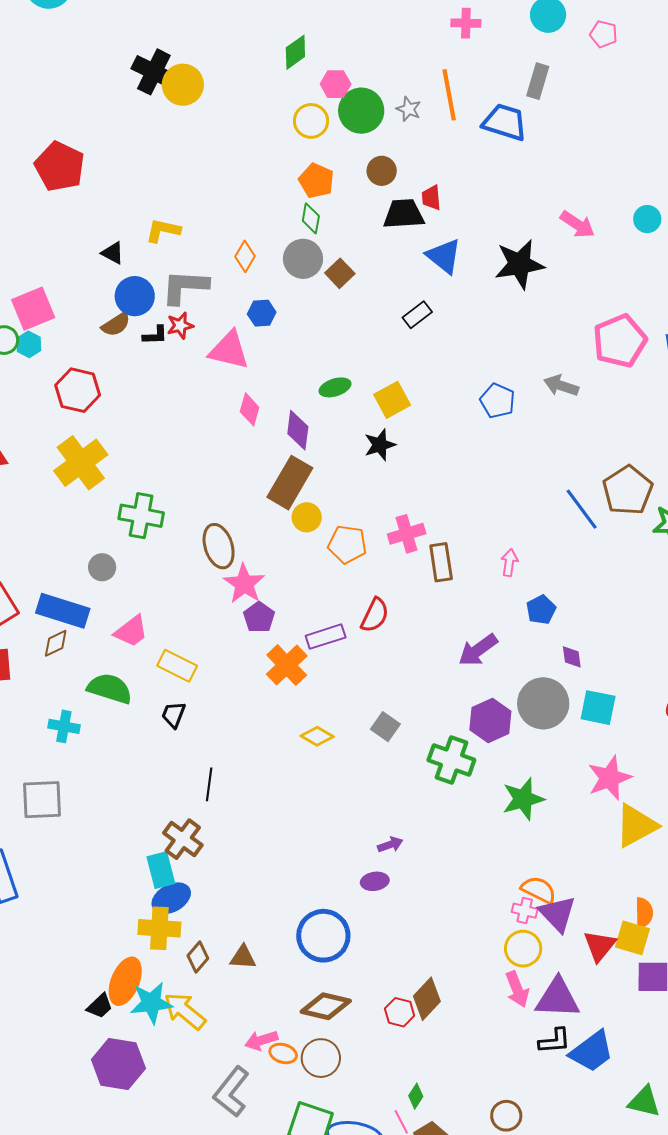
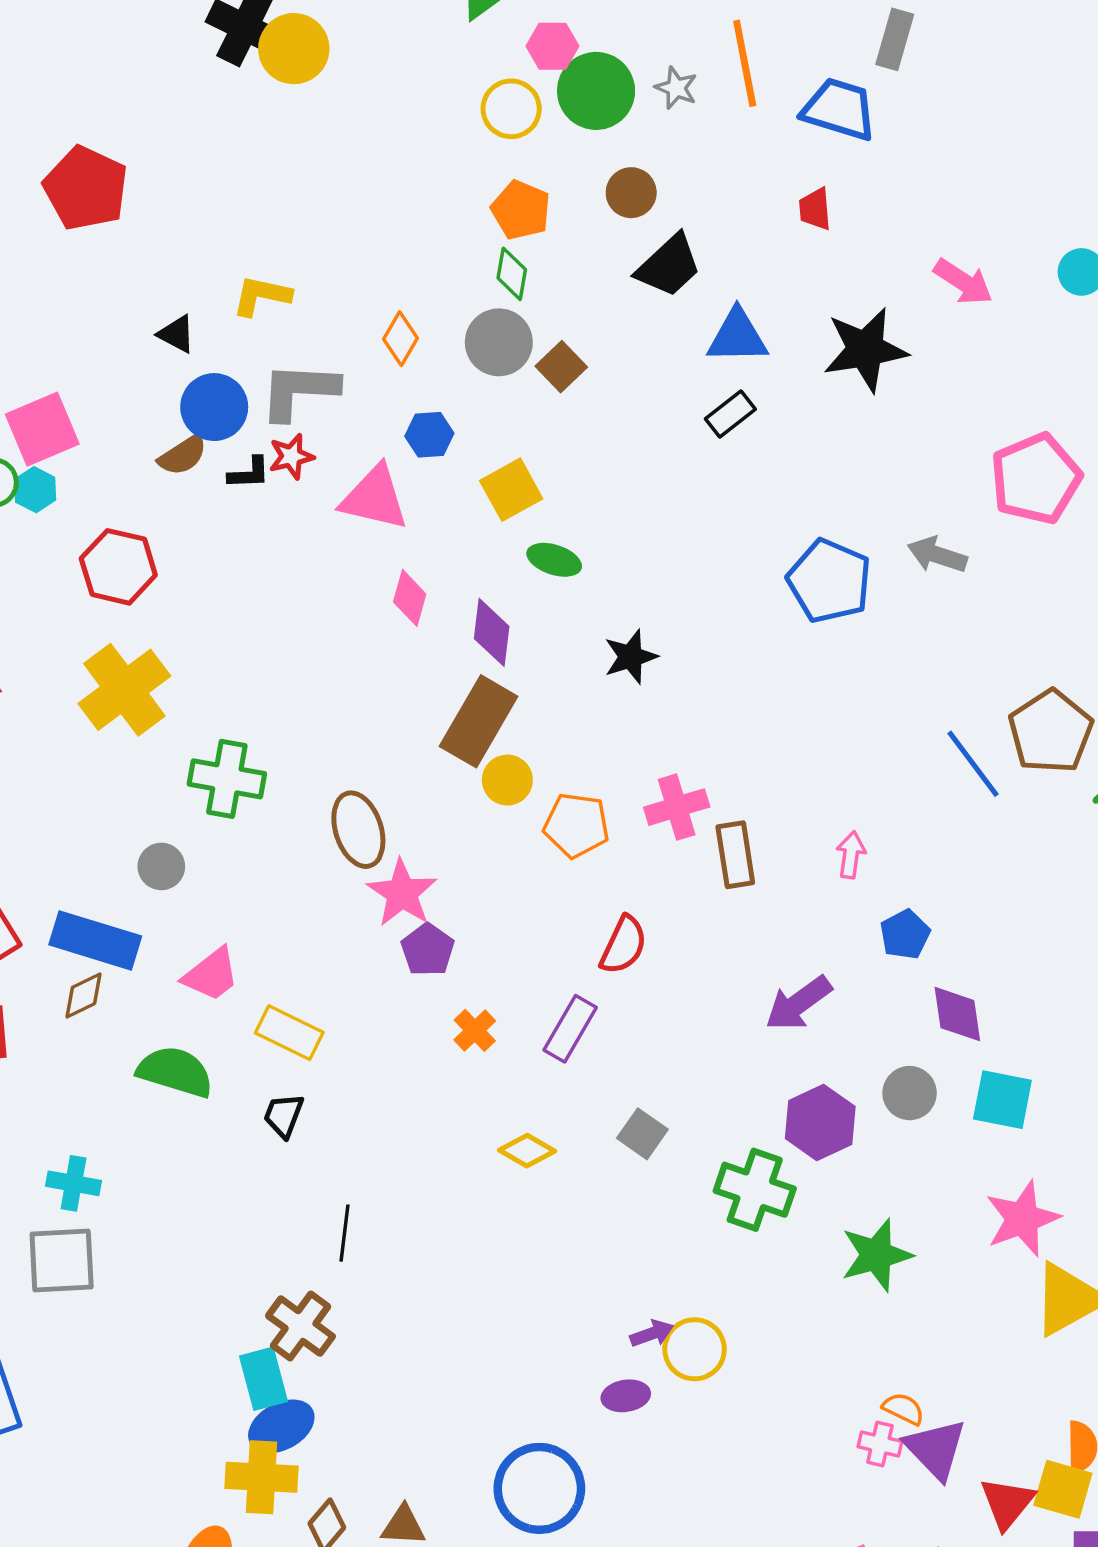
red trapezoid: (431, 198) -> (815, 209), moved
black trapezoid: (404, 214) -> (669, 266), turned 141
blue triangle: (444, 256) -> (737, 336), turned -39
black rectangle: (417, 315) -> (730, 414), moved
green ellipse: (335, 387) -> (554, 560), turned 36
yellow square: (392, 400) -> (511, 490), moved
blue pentagon: (497, 401) -> (829, 581), size x1.4
purple rectangle: (326, 637) -> (570, 1029), moved, turned -42
purple diamond: (572, 657) -> (957, 1014), size x1.5
orange cross: (287, 665) -> (475, 1030), size x0.6
gray circle: (543, 703) -> (910, 1093), size x0.6
cyan cross: (64, 726) -> (74, 1183), moved
orange semicircle: (539, 890) -> (903, 1409), size x0.7
yellow circle: (523, 949) -> (695, 1349), moved

